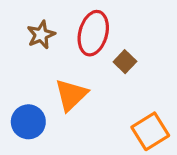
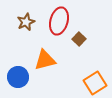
orange triangle: (71, 95) -> (45, 60), turned 30

